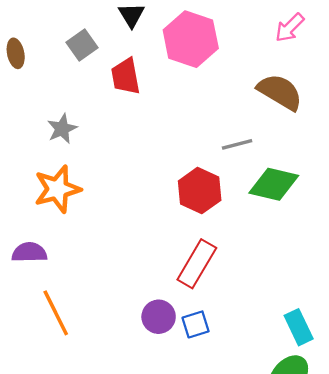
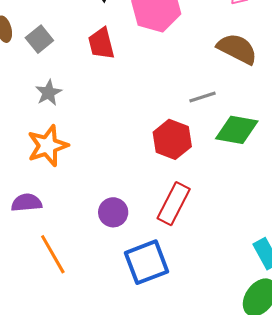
gray square: (82, 45) -> (39, 39), moved
purple circle: (159, 317) -> (113, 212), moved
blue square: (196, 324) -> (147, 262), moved, size x1.8

